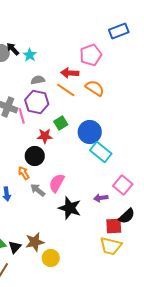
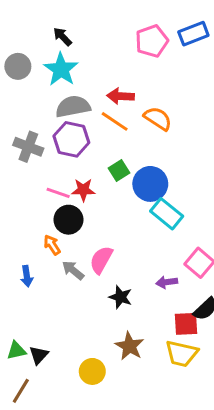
black arrow: (13, 49) -> (63, 37), moved
cyan star: (30, 55) -> (61, 69), size x1.6
pink pentagon: (91, 55) -> (152, 41), moved
gray semicircle: (38, 80) -> (73, 107), size x1.6
pink line: (22, 116) -> (58, 193), moved, turned -56
green square: (61, 123) -> (119, 171), moved
black star: (70, 208) -> (121, 297), size x0.7
brown star: (35, 242) -> (129, 346), moved, turned -30

